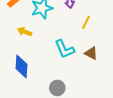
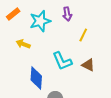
blue diamond: (21, 66) -> (36, 78), moved

